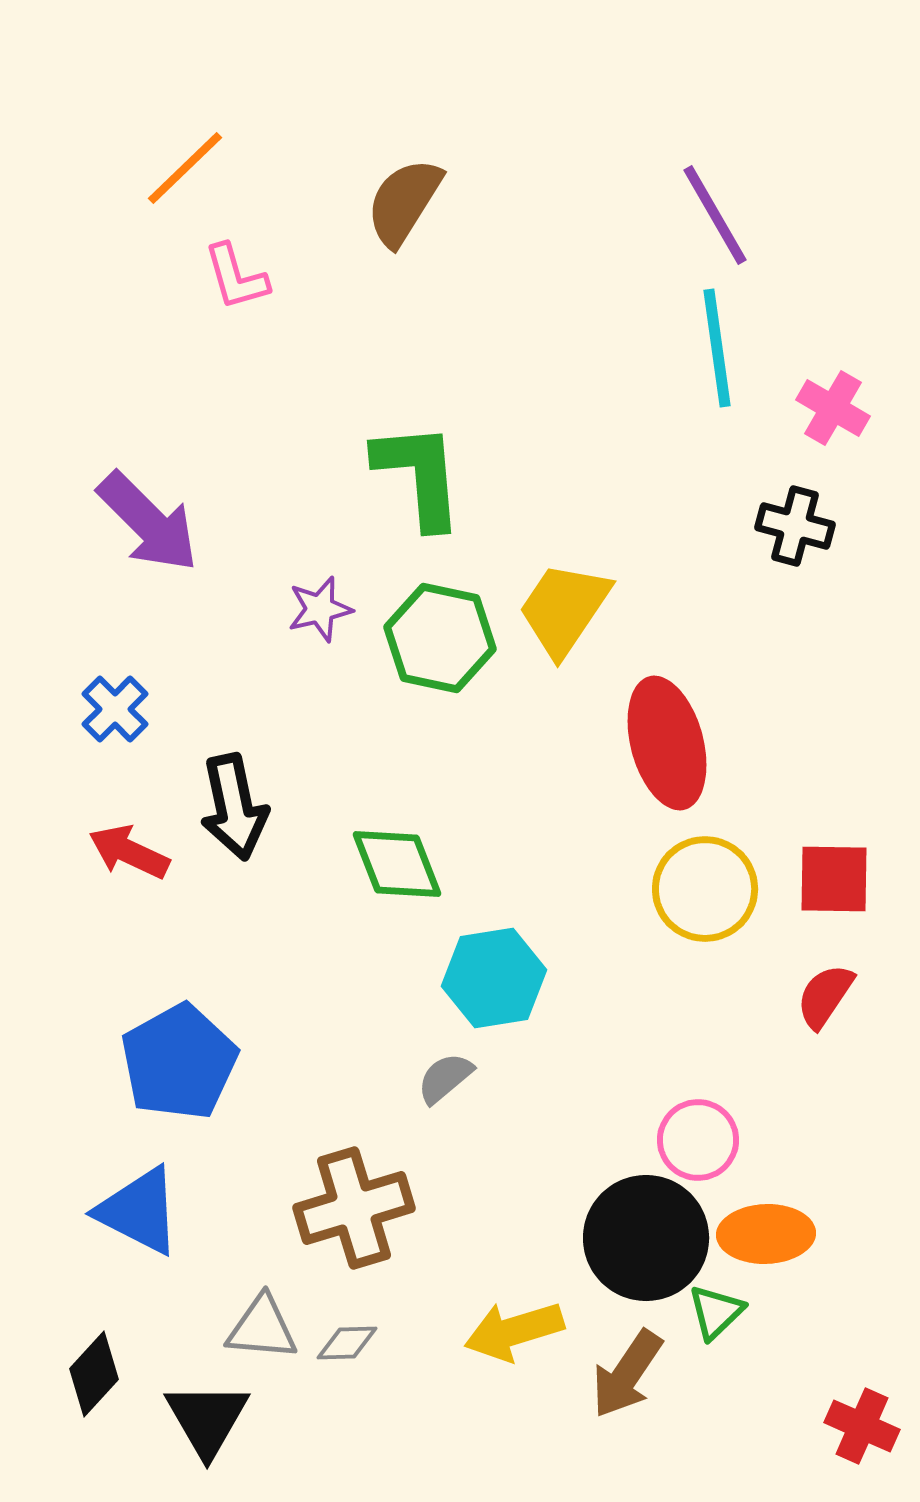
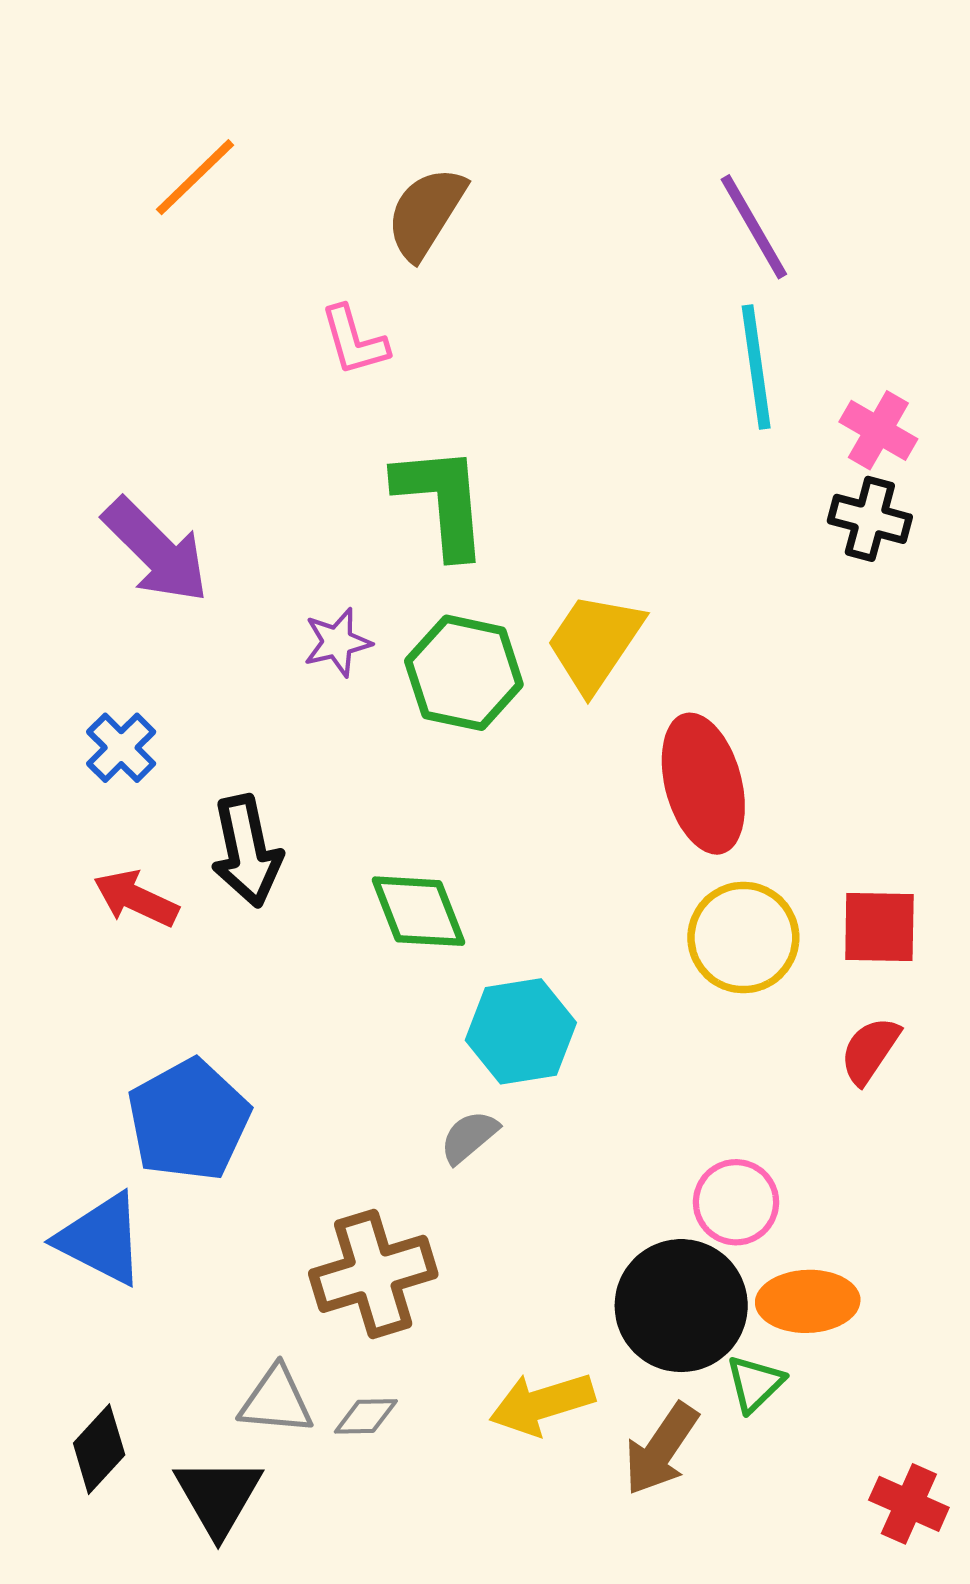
pink L-shape: (236, 277) -> (354, 341), moved
black cross: (795, 526) -> (870, 519), moved
blue triangle: (139, 1211) -> (101, 1239), moved

